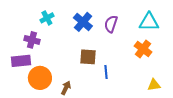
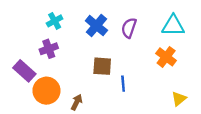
purple cross: (32, 40) -> (49, 49), moved, turned -35
purple rectangle: (21, 61) -> (24, 71), turned 48
yellow triangle: (154, 85) -> (179, 99), turned -32

